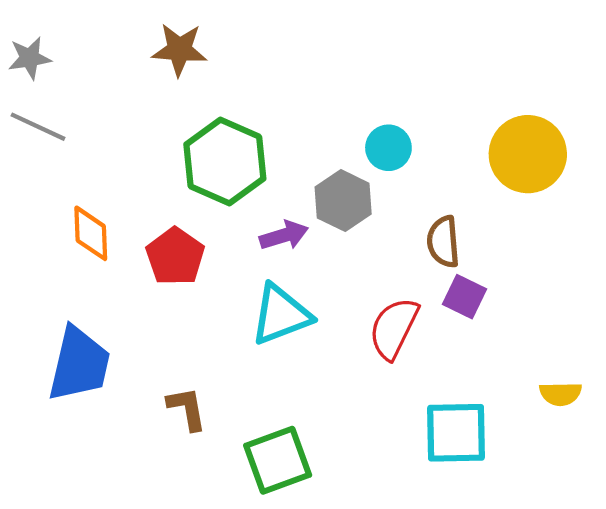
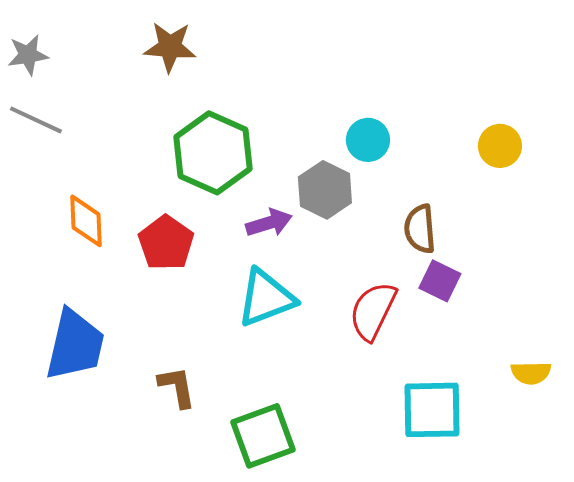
yellow circle: (528, 154) -> (500, 146), size x0.6

